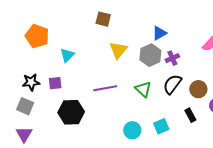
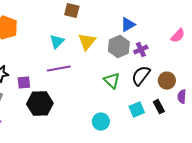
cyan triangle: (67, 55) -> (57, 42), moved
purple square: (55, 83) -> (24, 83), moved
purple line: (105, 88) -> (59, 69), moved
cyan square: (161, 126) -> (137, 110), moved

